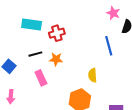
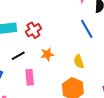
orange star: (56, 59) -> (47, 54), moved
pink rectangle: (41, 78) -> (30, 77), turned 35

